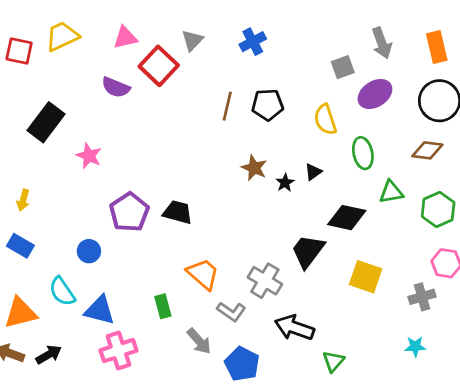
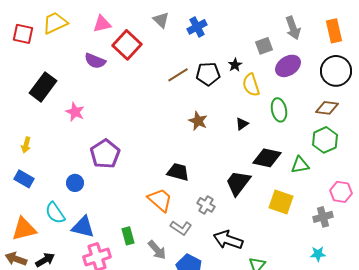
gray triangle: (192, 40) -> (161, 20), moved, turned -30
brown line: (227, 106) -> (178, 75), turned 45
black star: (285, 183) -> (235, 65), moved
green triangle: (391, 192) -> (300, 165), moved
green hexagon: (438, 210) -> (325, 140), moved
black trapezoid: (178, 212) -> (178, 172), moved
gray cross: (265, 281) -> (206, 205), size x0.7
green rectangle: (163, 306) -> (128, 236), moved

